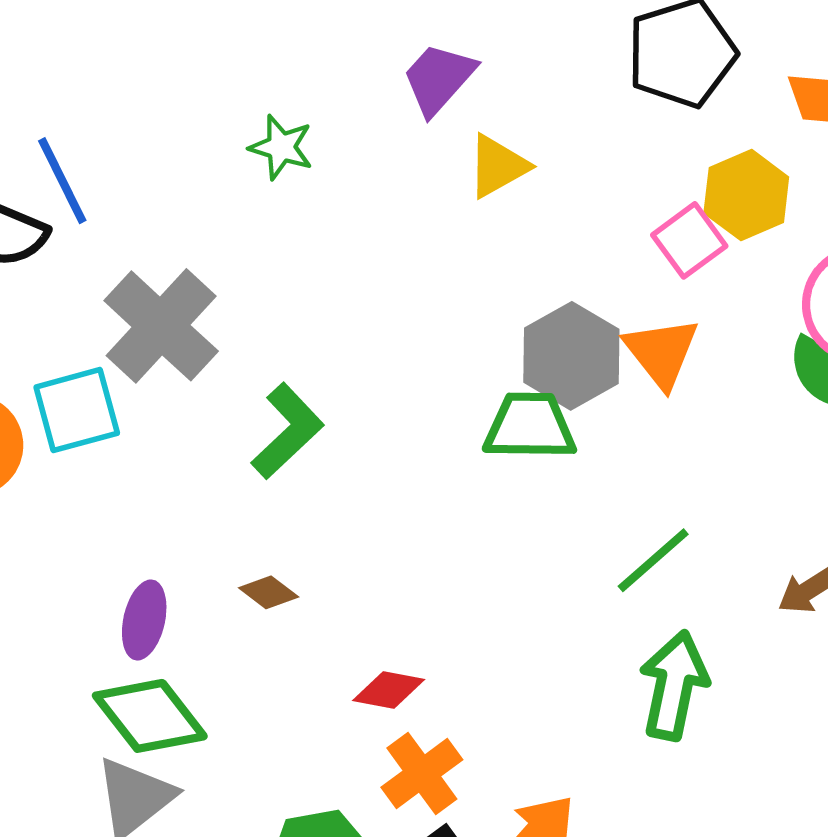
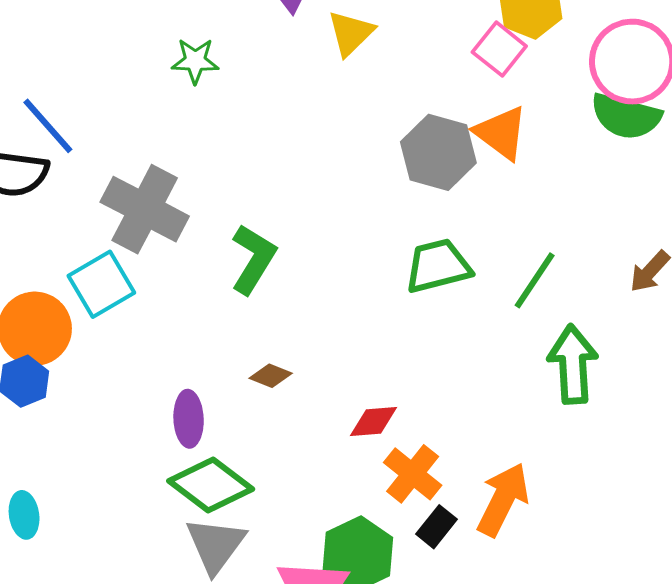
green trapezoid: (530, 426) -> (438, 266), moved

